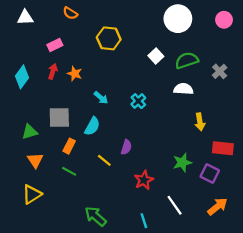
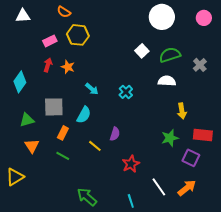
yellow hexagon: (109, 38) -> (78, 35), moved
cyan diamond: (22, 77) -> (20, 82), moved
green star: (182, 163) -> (170, 138), moved
yellow triangle: (32, 194) -> (15, 177), moved
orange arrow: (217, 206) -> (187, 188), moved

